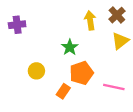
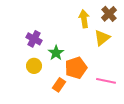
purple cross: (17, 25) -> (34, 39), moved, turned 35
yellow triangle: (120, 41) -> (102, 38), moved
green star: (70, 47) -> (56, 53), moved

